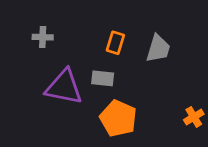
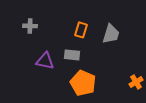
purple triangle: (64, 87) -> (45, 61), size x0.7

